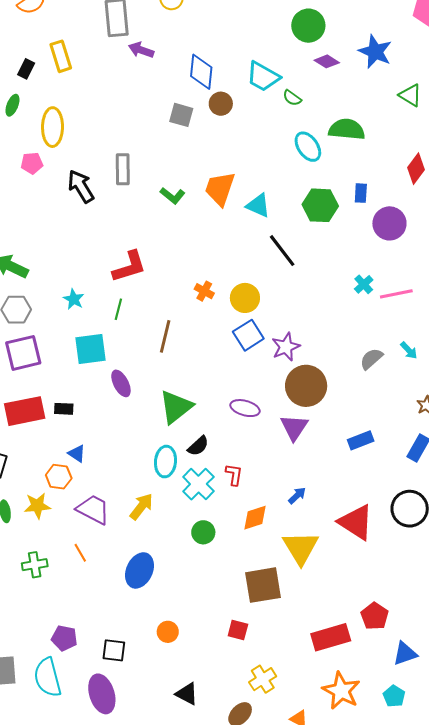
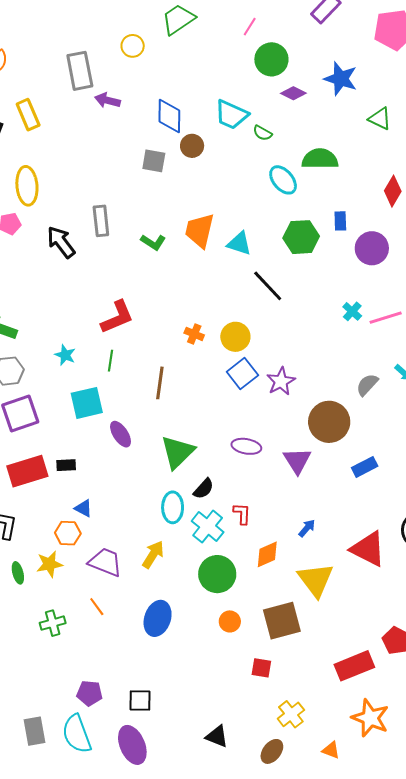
brown circle: (306, 386) -> (329, 422), moved
green circle: (203, 532) -> (217, 574), size x1.6
orange circle: (168, 632) -> (230, 621), moved

